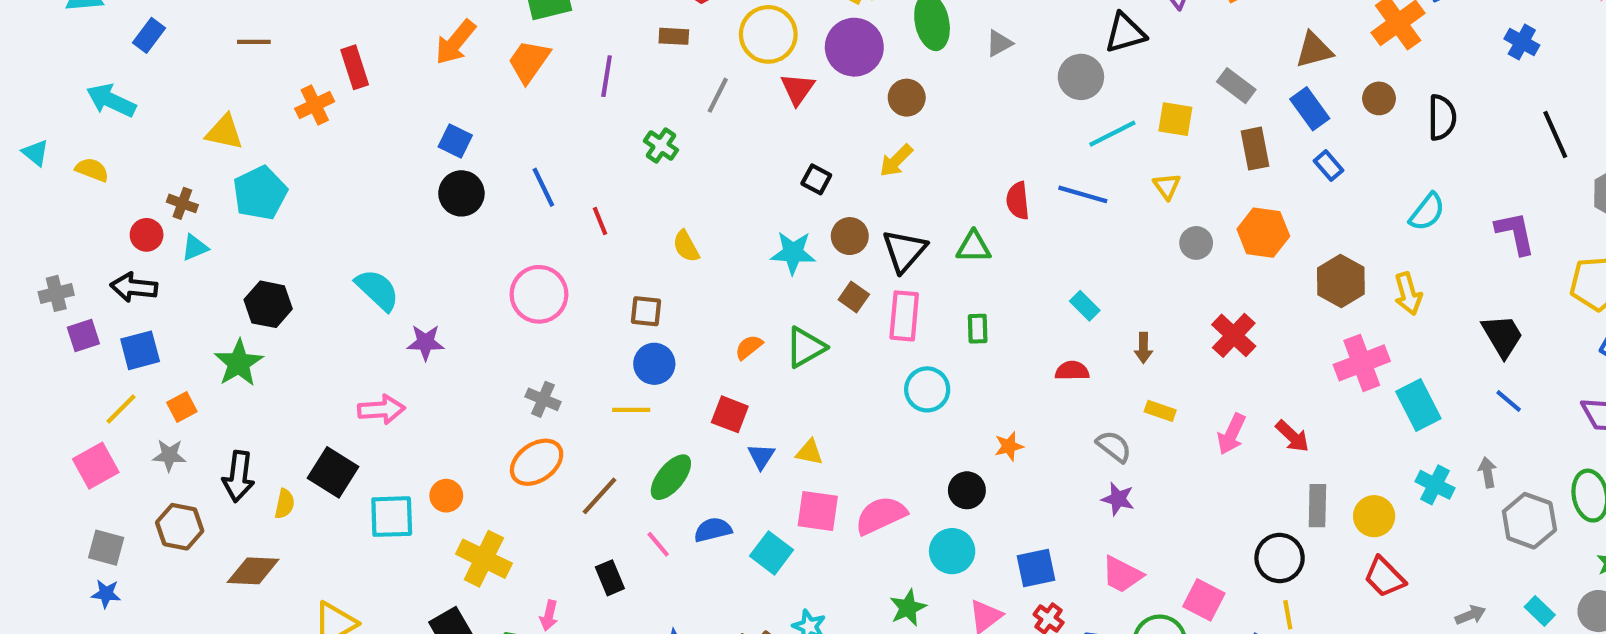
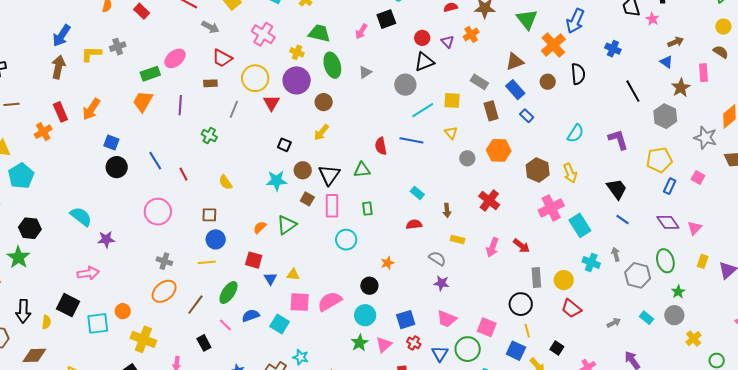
orange arrow: (455, 42) -> (91, 109), moved
black semicircle: (1442, 117) -> (578, 74), moved
green star: (908, 608) -> (360, 343), moved

